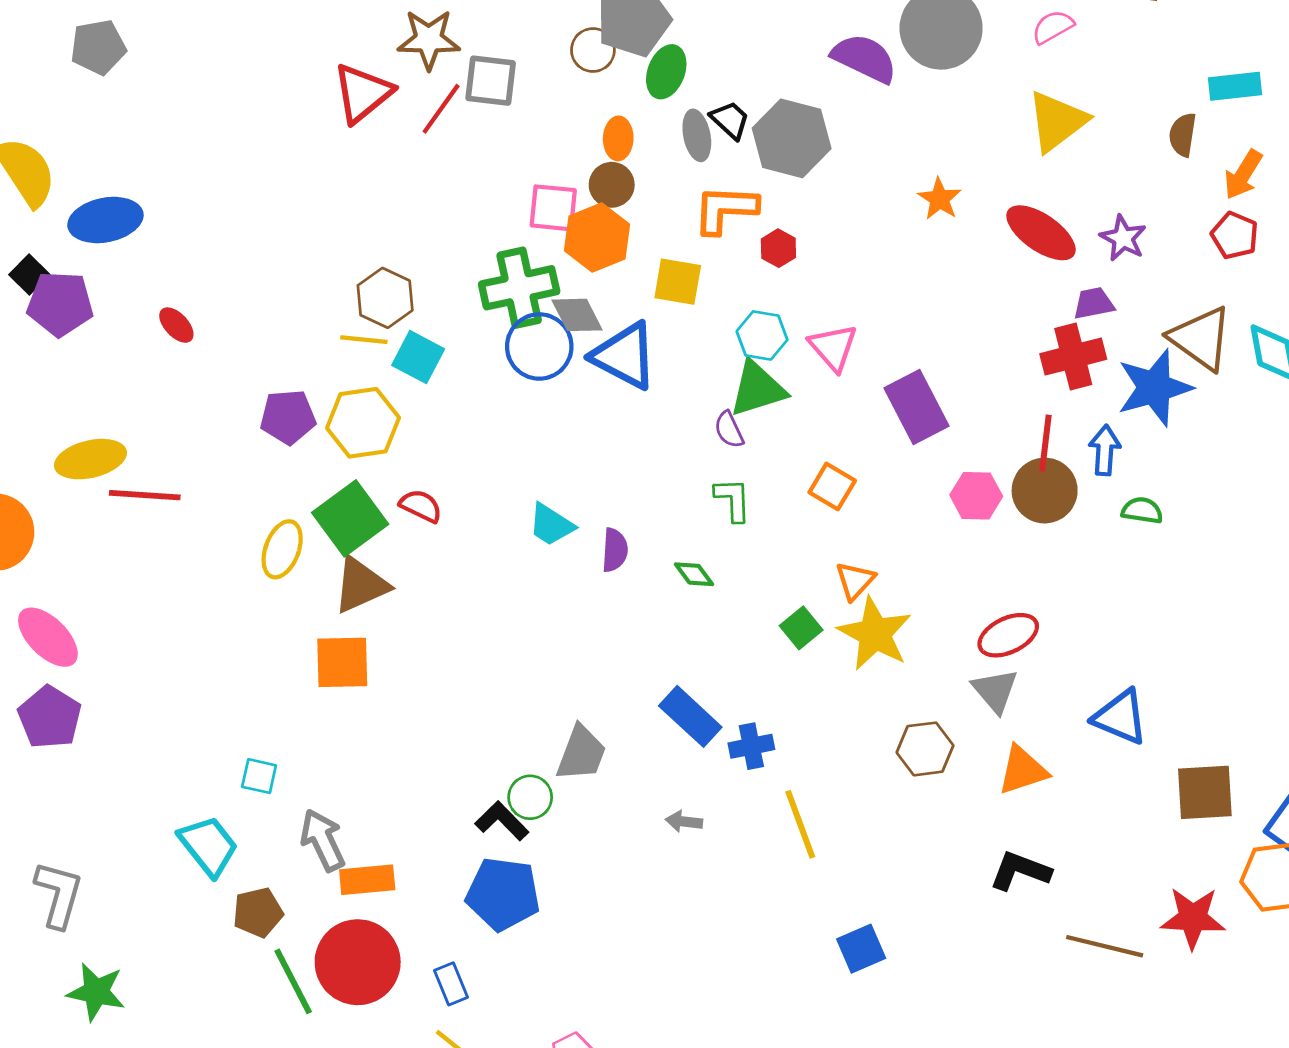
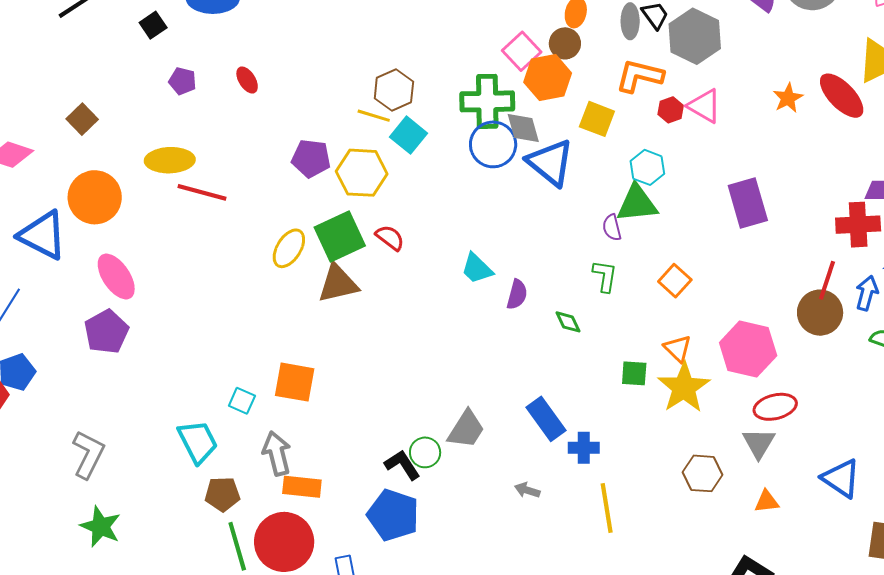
pink square: (553, 208) -> (522, 51), turned 30
red ellipse: (1041, 233) -> (842, 96), moved
purple pentagon: (60, 304) -> (182, 81), moved, size x0.6
pink triangle: (833, 347) -> (704, 106), moved, turned -30
purple rectangle: (916, 407) -> (748, 203), moved
pink hexagon: (976, 496) -> (748, 349), moved, size x1.6
orange triangle: (855, 581) -> (678, 348), turned -40
green square: (801, 628) -> (634, 373), turned 32
orange square: (342, 662) -> (295, 382), moved
orange triangle: (1023, 770) -> (767, 501), size x0.7

